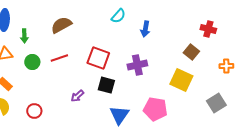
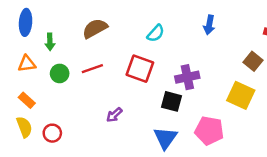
cyan semicircle: (118, 16) -> (156, 33), moved
blue arrow: (145, 29) -> (209, 25), moved
black square: (106, 85) -> (171, 101), moved
red circle: (34, 111) -> (52, 133), moved

